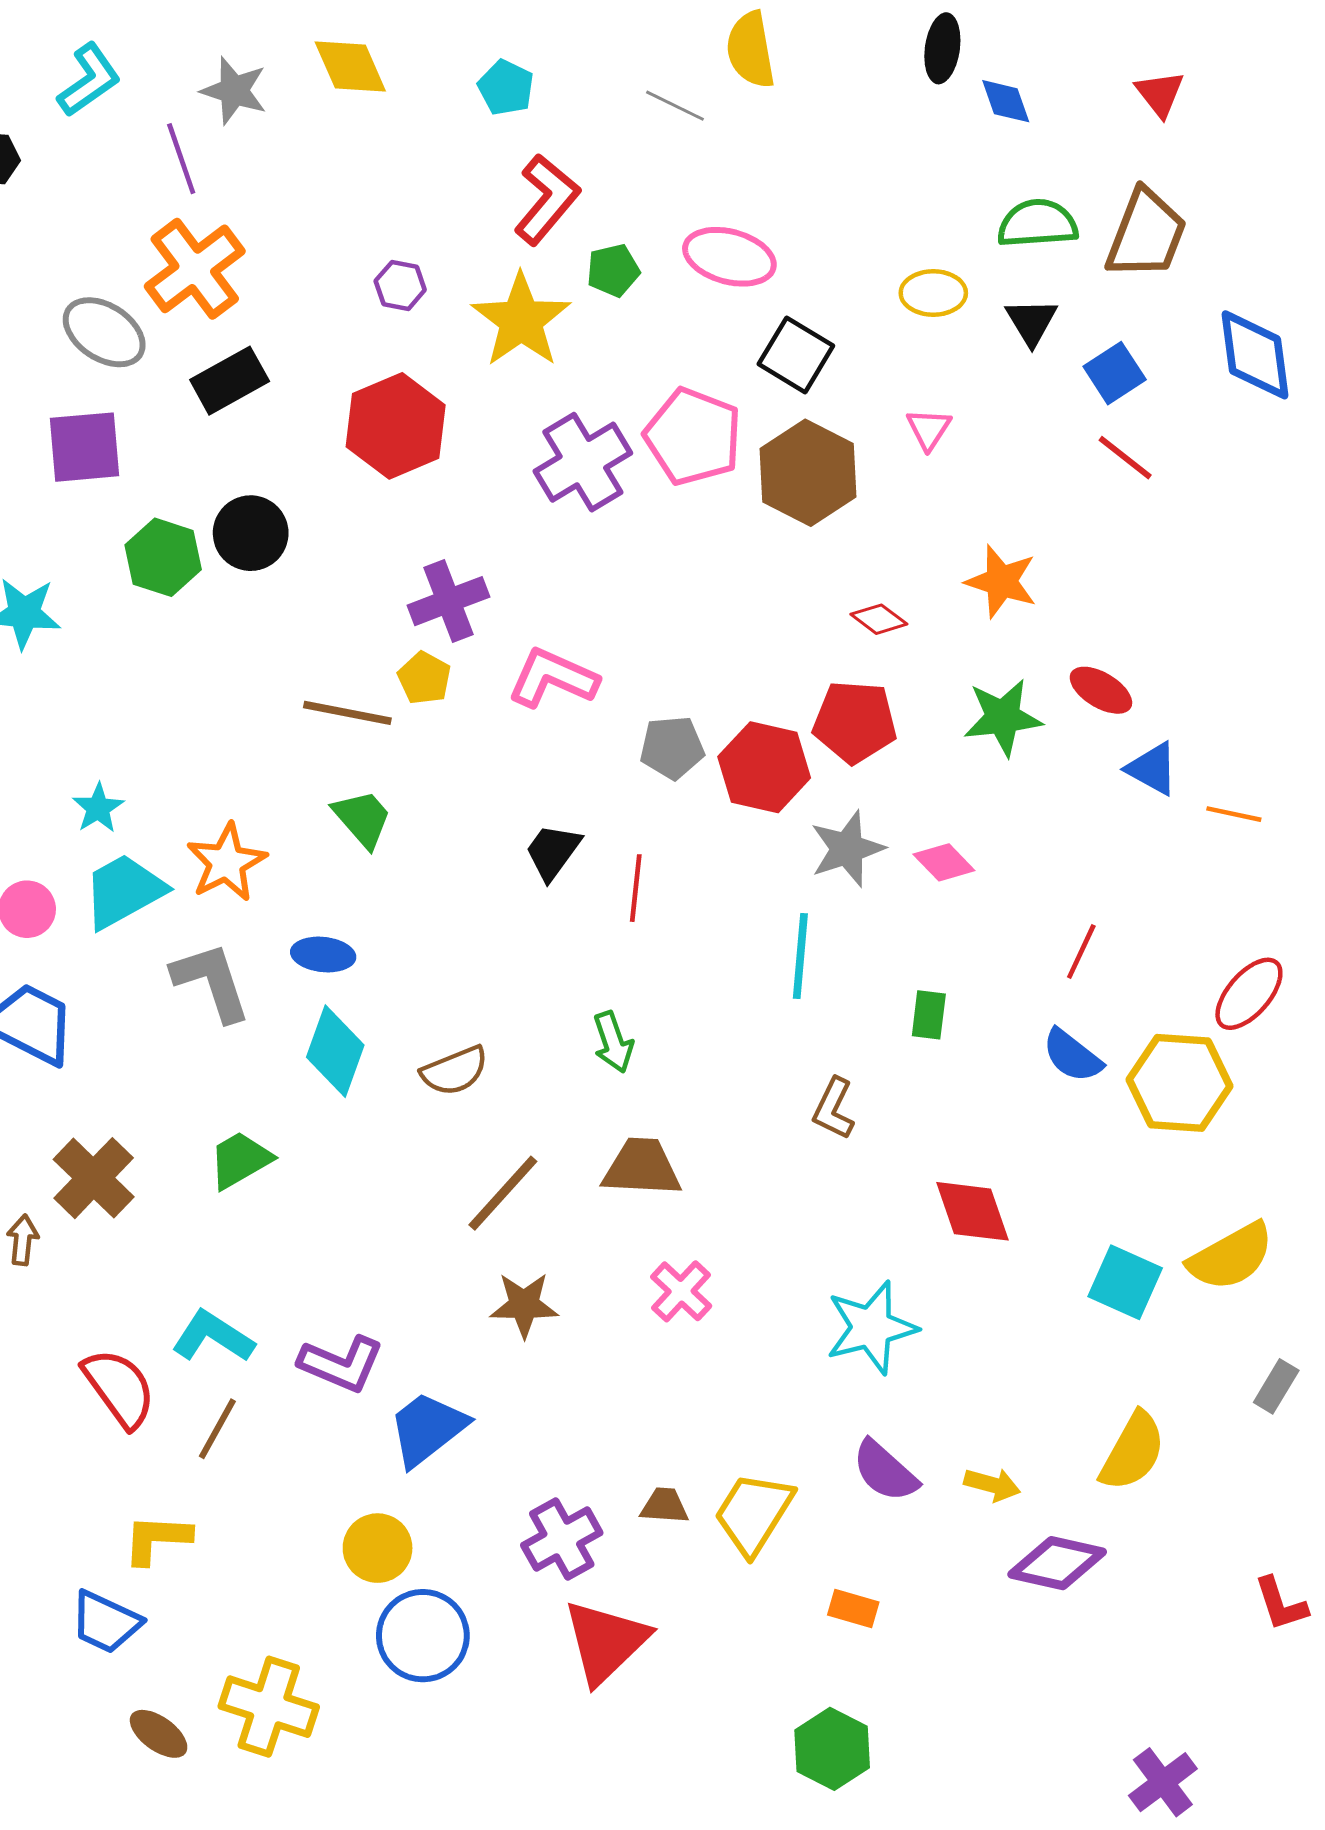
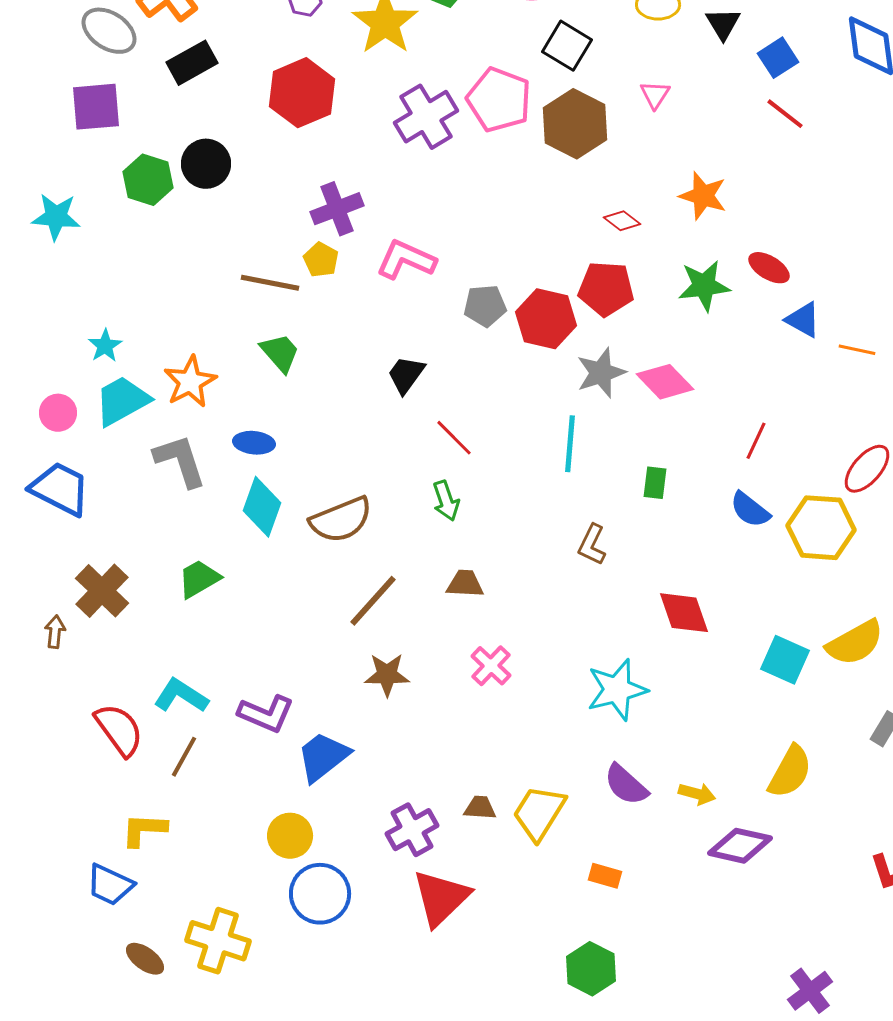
pink diamond: (944, 862) -> (665, 382), size x1.4
red line: (636, 888) -> (454, 438), moved, turned -51
brown semicircle: (455, 1071) -> (341, 520), size x1.4
brown trapezoid: (642, 1167) -> (465, 584), size x0.7

